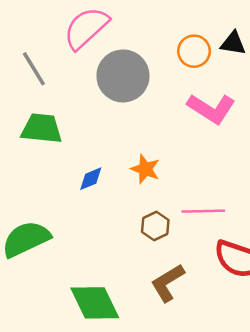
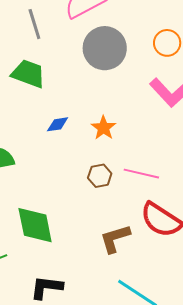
brown L-shape: (168, 283) -> (115, 239), moved

